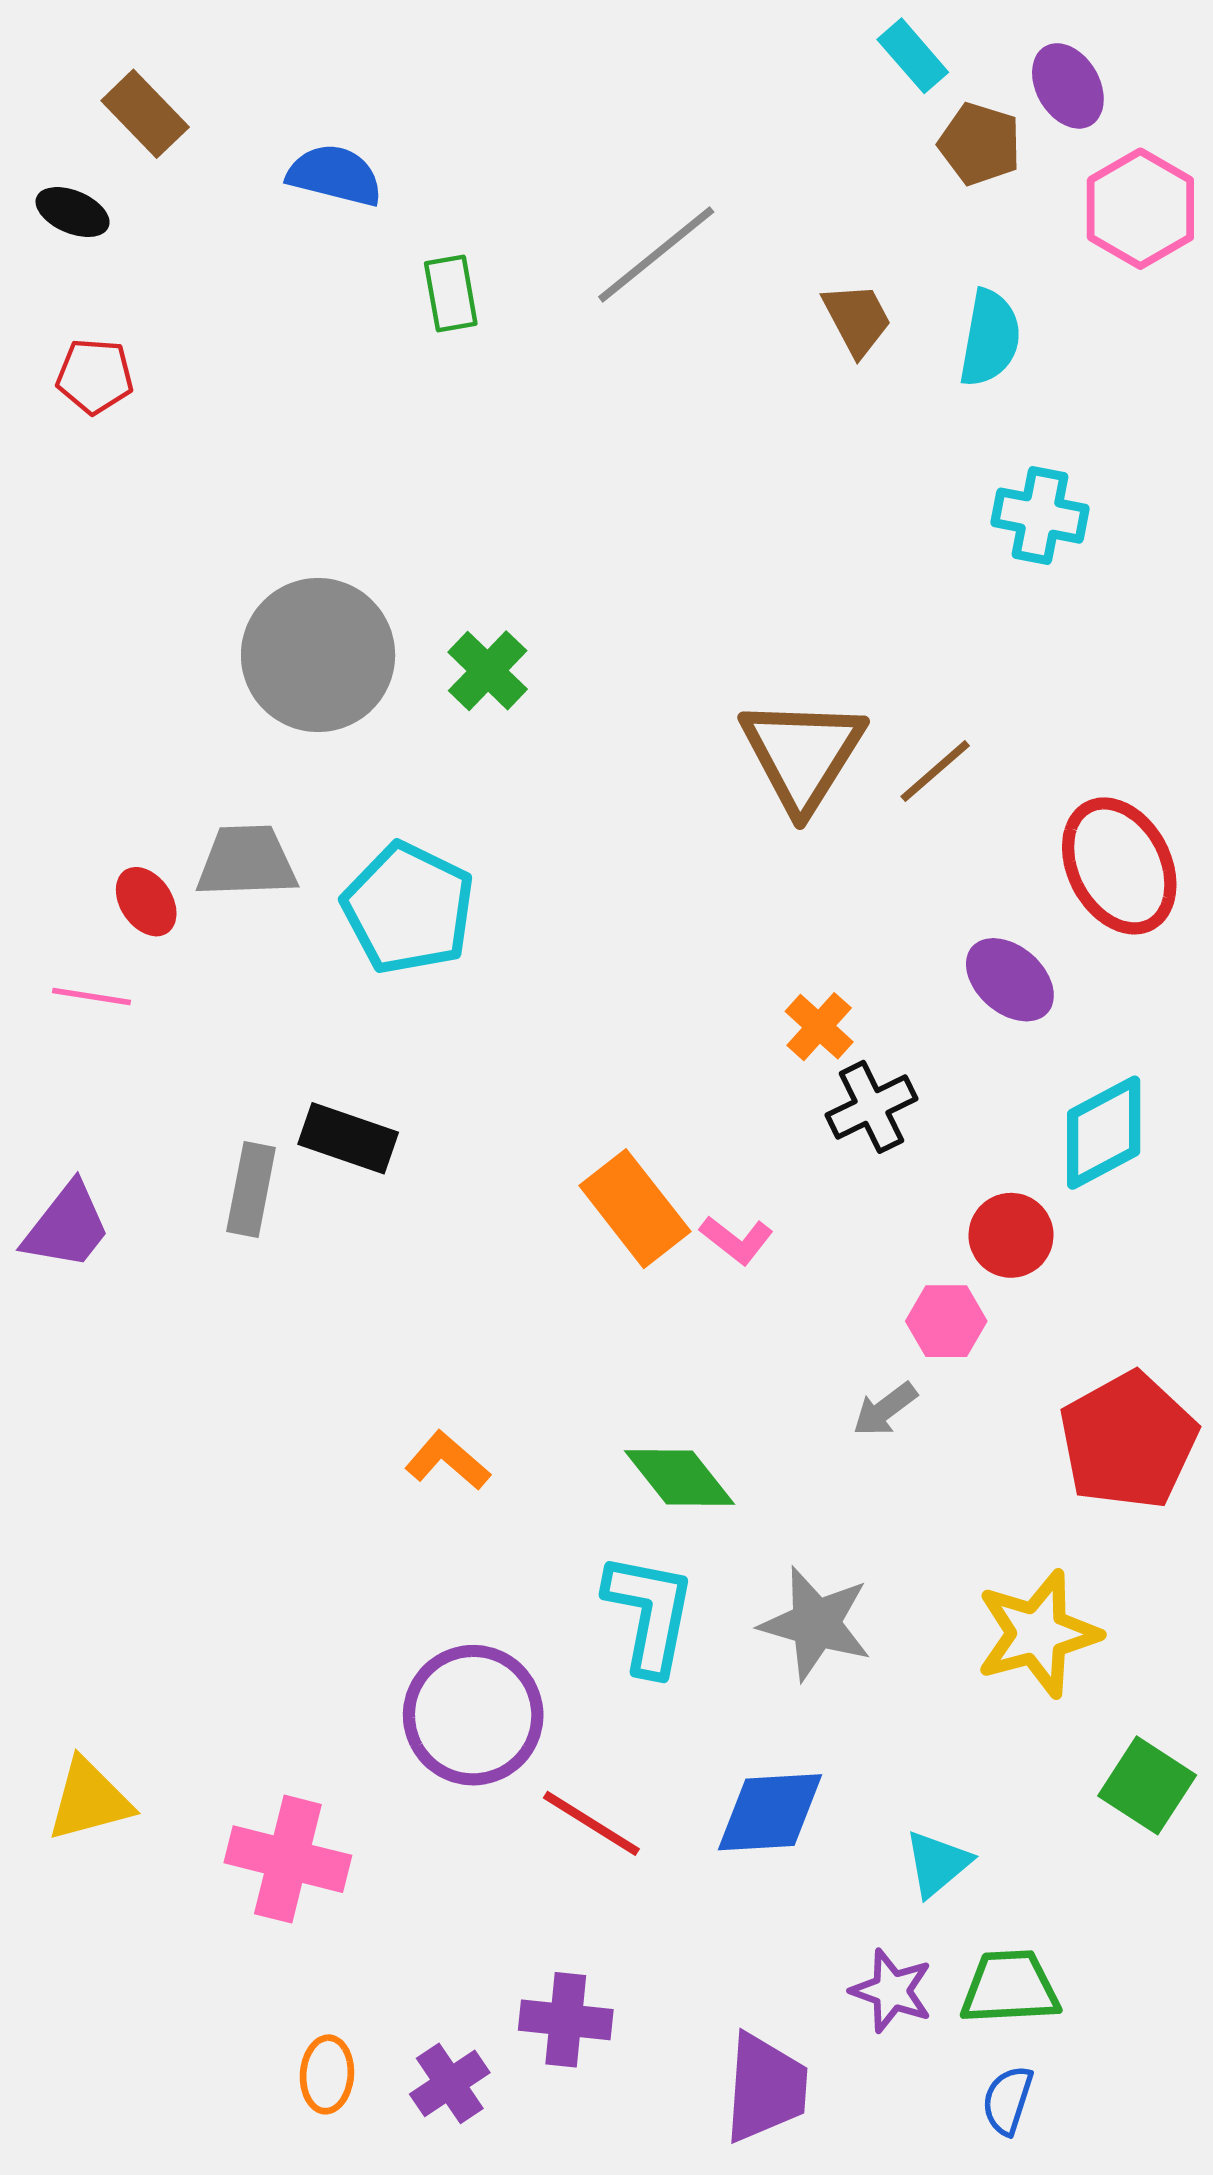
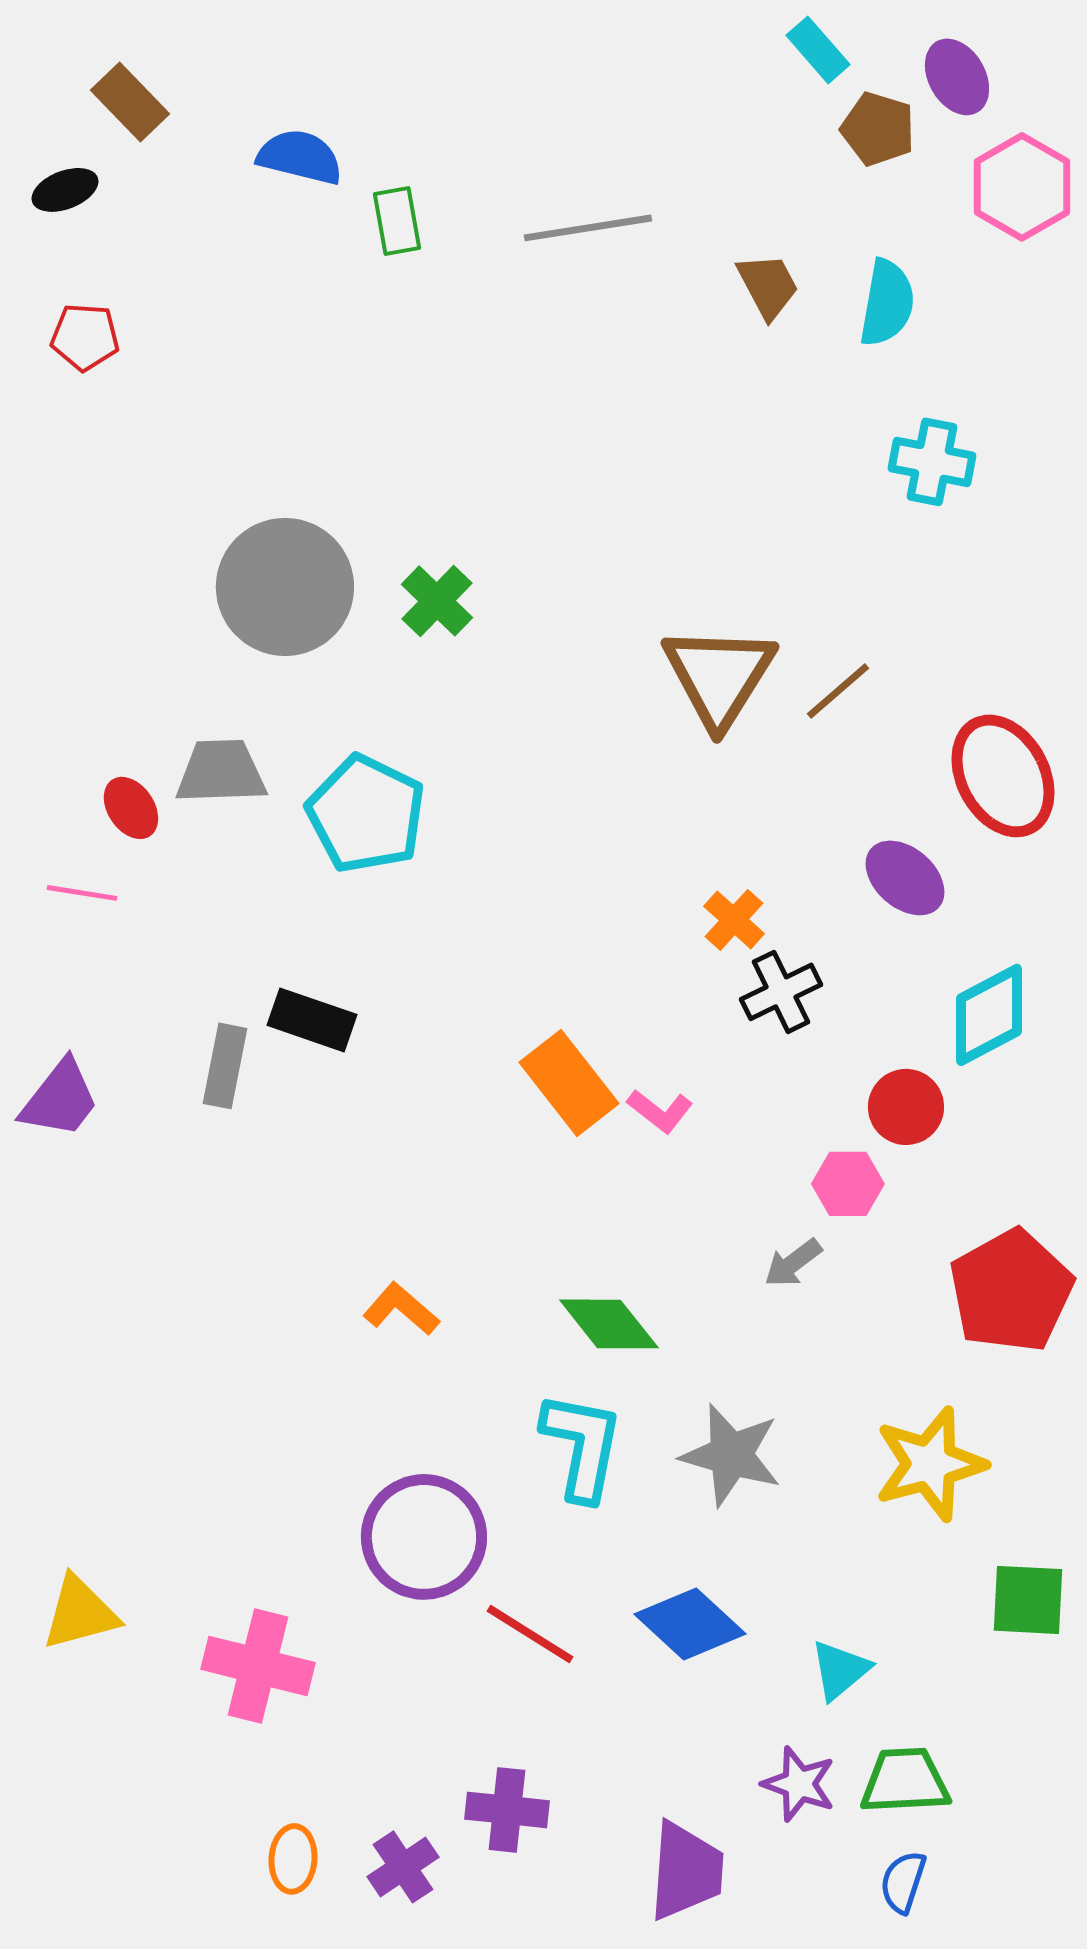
black ellipse: (73, 212) -> (65, 190), turned -44
gray line: (656, 254) -> (588, 228), turned 30
green rectangle: (451, 293) -> (397, 221), moved
green square: (1147, 1785) -> (1028, 1600), turned -30
blue diamond: (770, 1812) -> (690, 1624), turned 46

